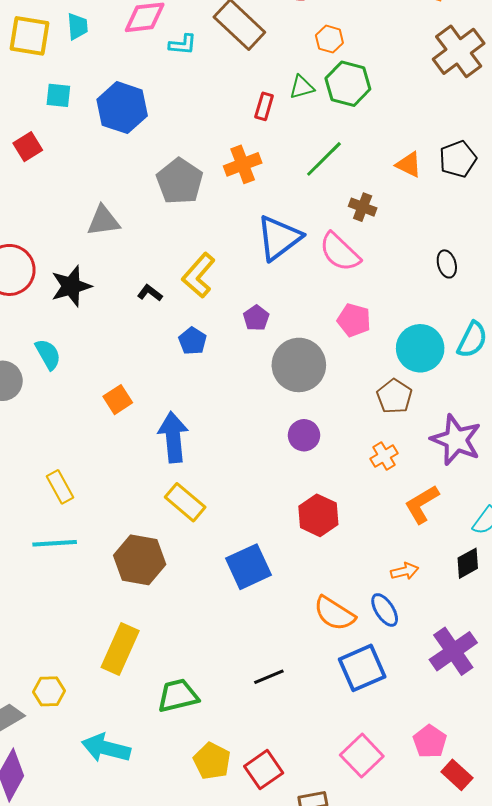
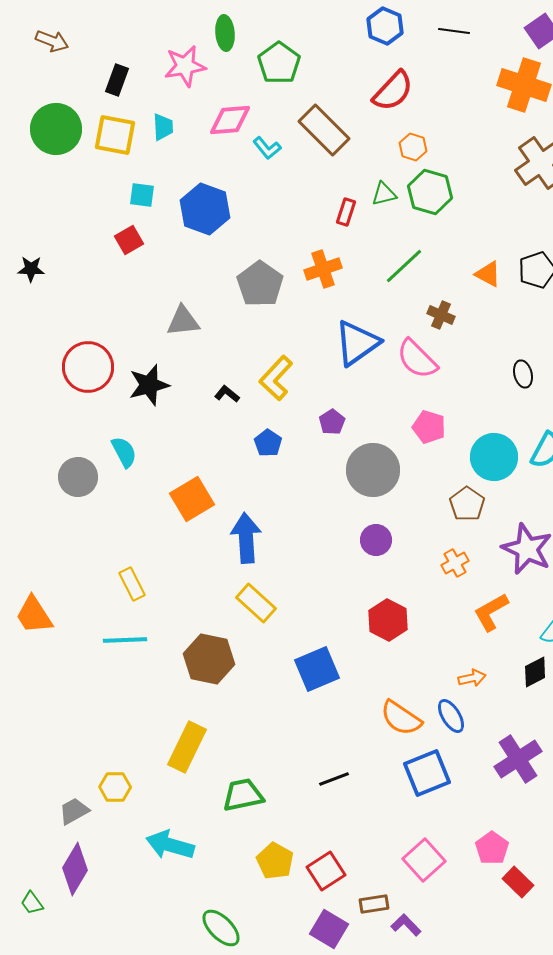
cyan L-shape: (183, 44) -> (267, 148), turned 44
red square: (28, 147) -> (129, 240), moved
orange square: (118, 400) -> (192, 499), size x1.5

